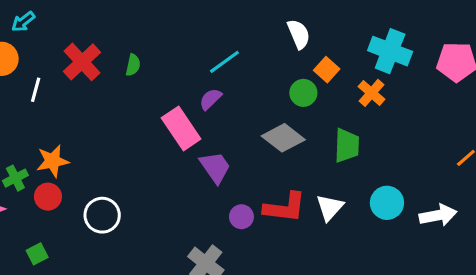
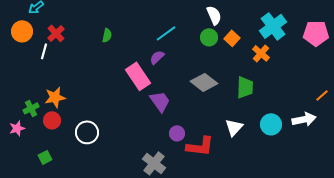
cyan cross: (390, 51) -> (273, 26), turned 32
red cross: (82, 62) -> (56, 33), moved, size x0.7
green circle: (303, 93) -> (209, 37), moved
red L-shape: (285, 207) -> (200, 146), moved
white arrow: (438, 215) -> (304, 119), moved

